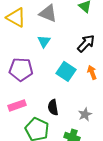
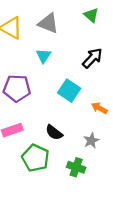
orange arrow: (92, 72) -> (99, 108), moved, turned -40
black semicircle: (53, 107) -> (54, 132), turned -42

